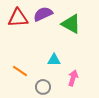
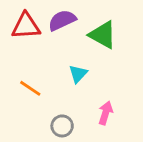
cyan triangle: (54, 60) -> (78, 74), moved, turned -48
orange line: (20, 71) -> (30, 88), moved

